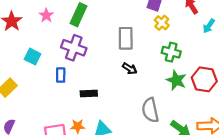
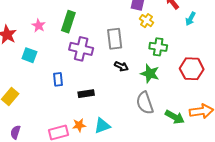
purple cross: (74, 48) -> (81, 49), moved
cyan square: (33, 57) -> (29, 55), moved
green star: (176, 80) -> (150, 73), moved

